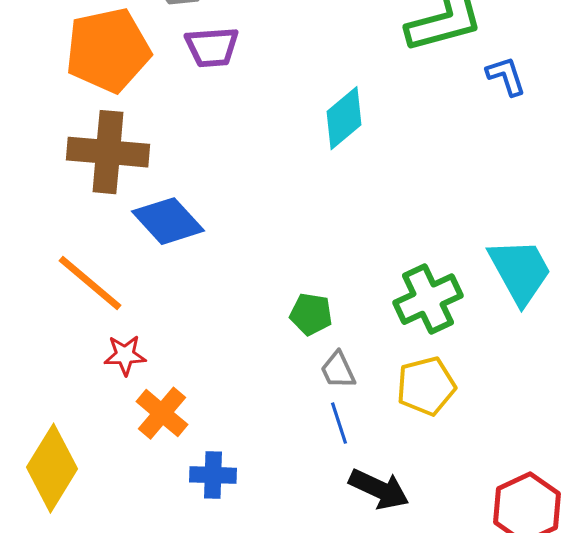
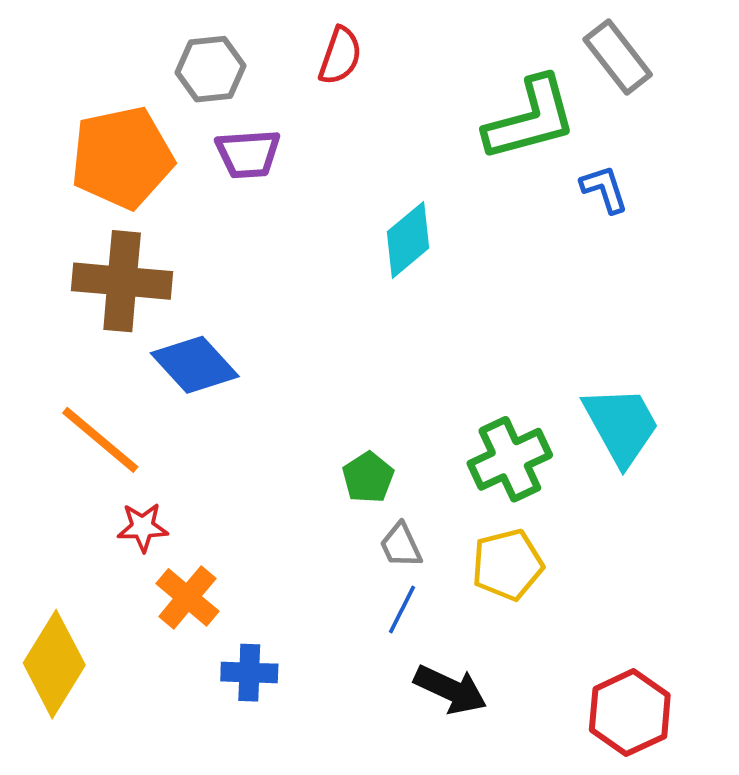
green pentagon: (311, 314) -> (368, 477), turned 30
blue line: (339, 423) -> (402, 610), turned 45

